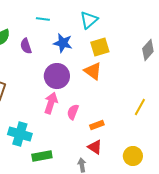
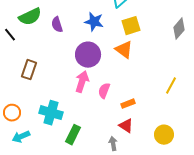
green rectangle: (42, 156) -> (73, 135), turned -54

